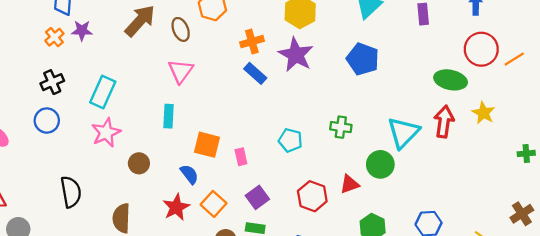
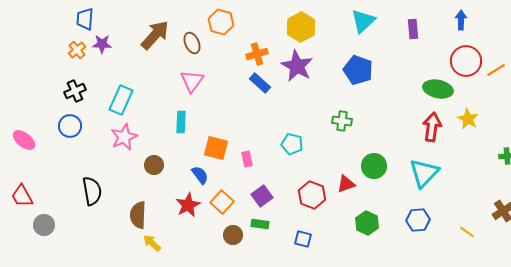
green cross: (341, 127) -> (342, 121), moved
cyan triangle: (403, 133) -> (424, 173), moved

